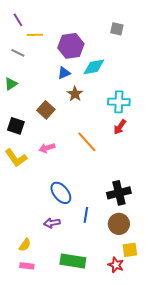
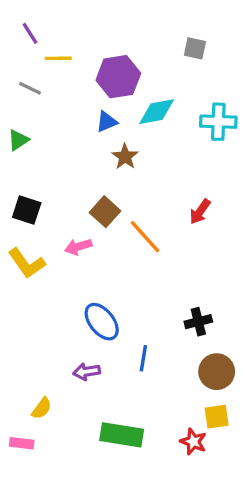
cyan cross: (119, 102) -> (218, 122), moved
brown square: (46, 110) -> (105, 212), moved
black cross: (119, 193) -> (198, 322), size x0.7
brown circle: (119, 224) -> (217, 372), moved
pink rectangle: (27, 266) -> (22, 443), moved

